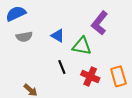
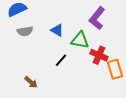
black line: (62, 67) -> (61, 60), turned 64
red cross: (90, 76) -> (99, 55), moved

